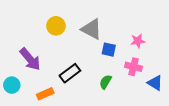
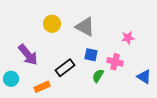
blue square: (109, 50) -> (91, 55), moved
pink cross: (133, 67) -> (115, 62), moved

